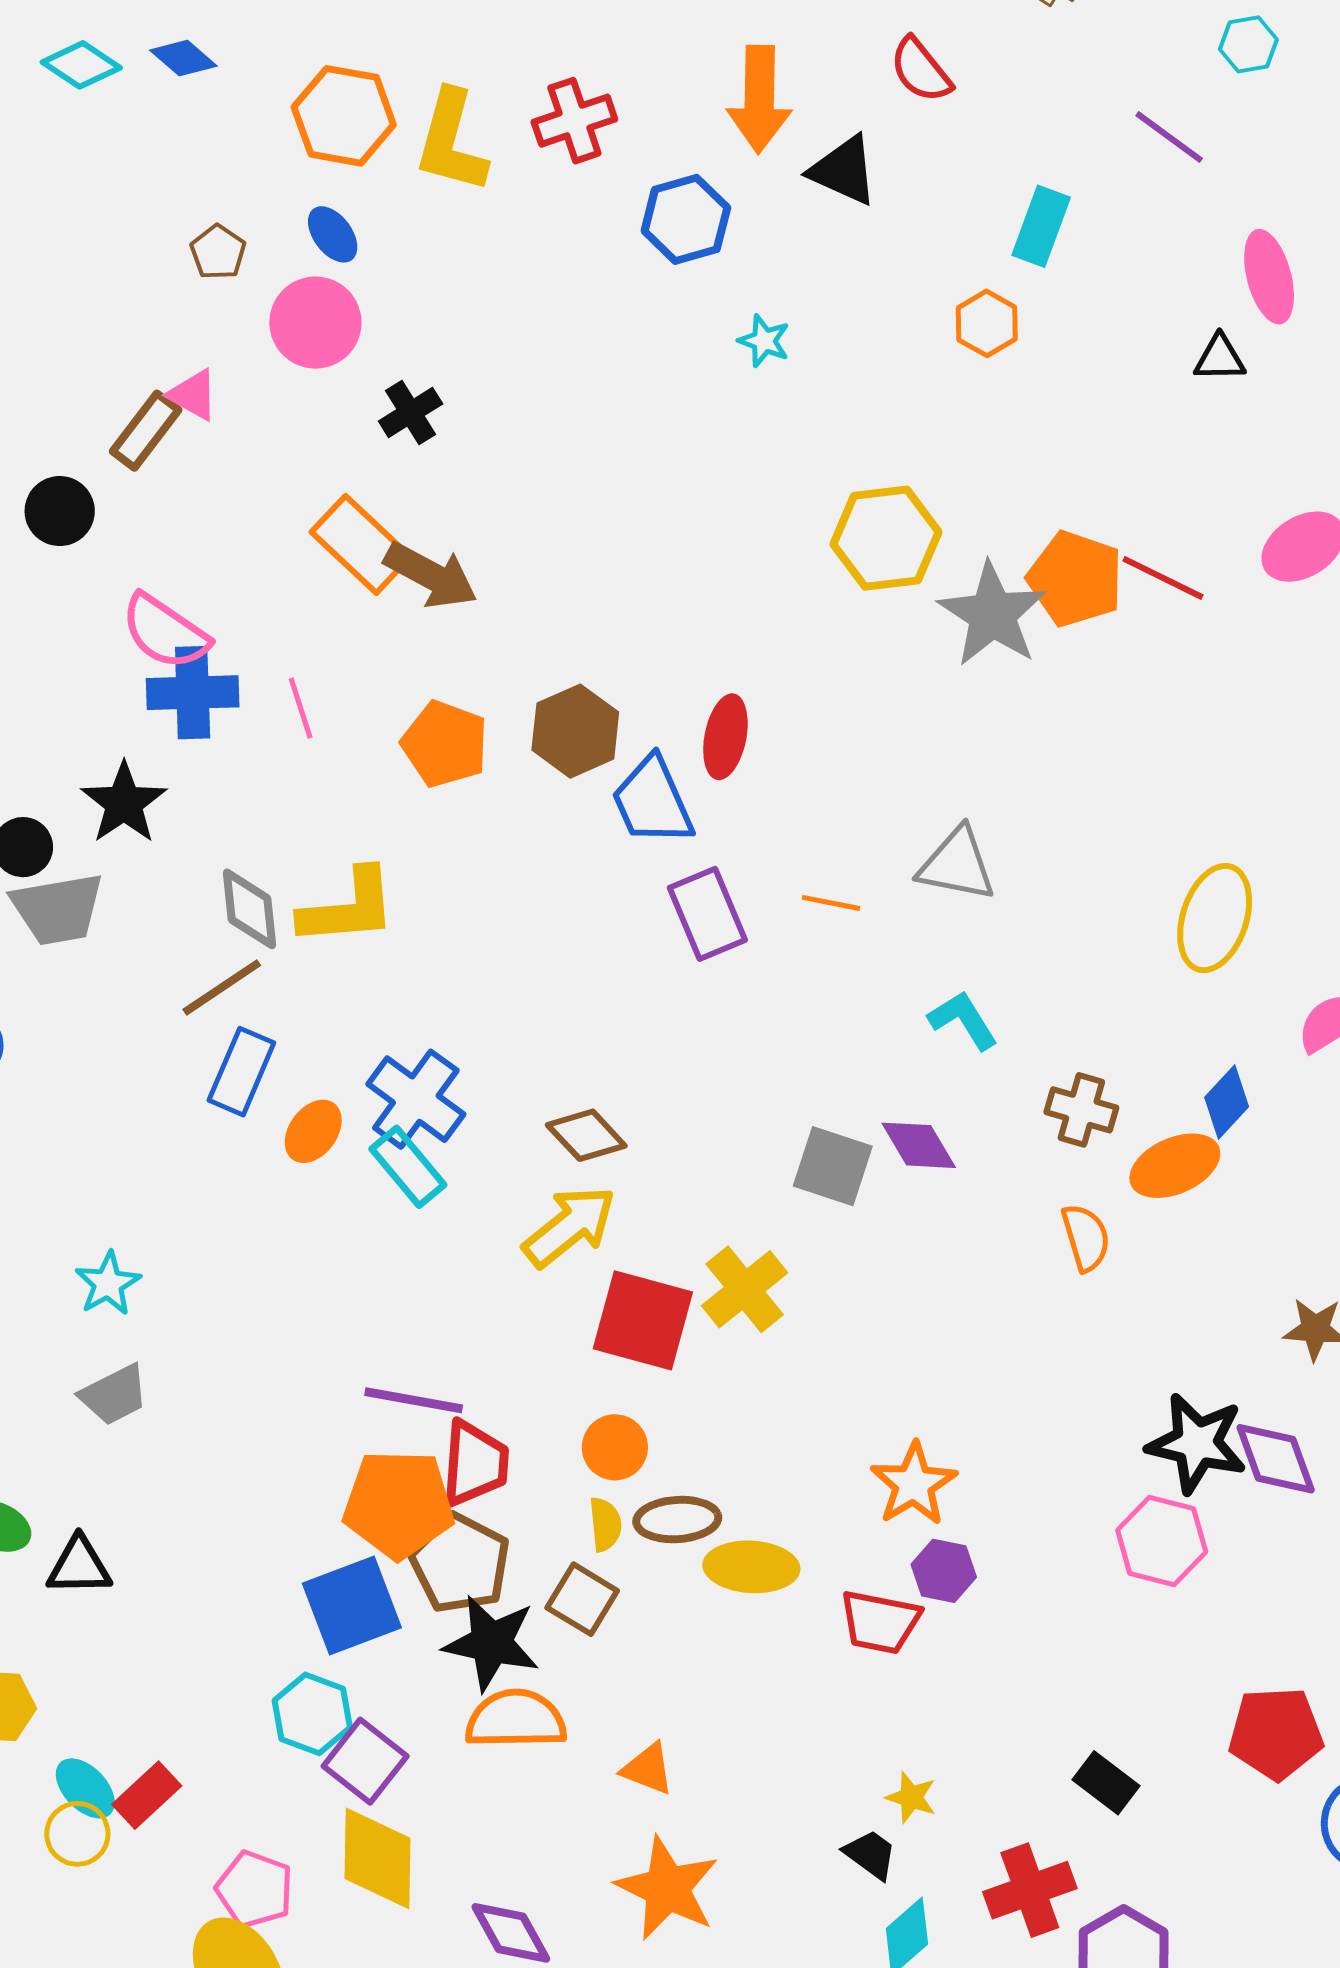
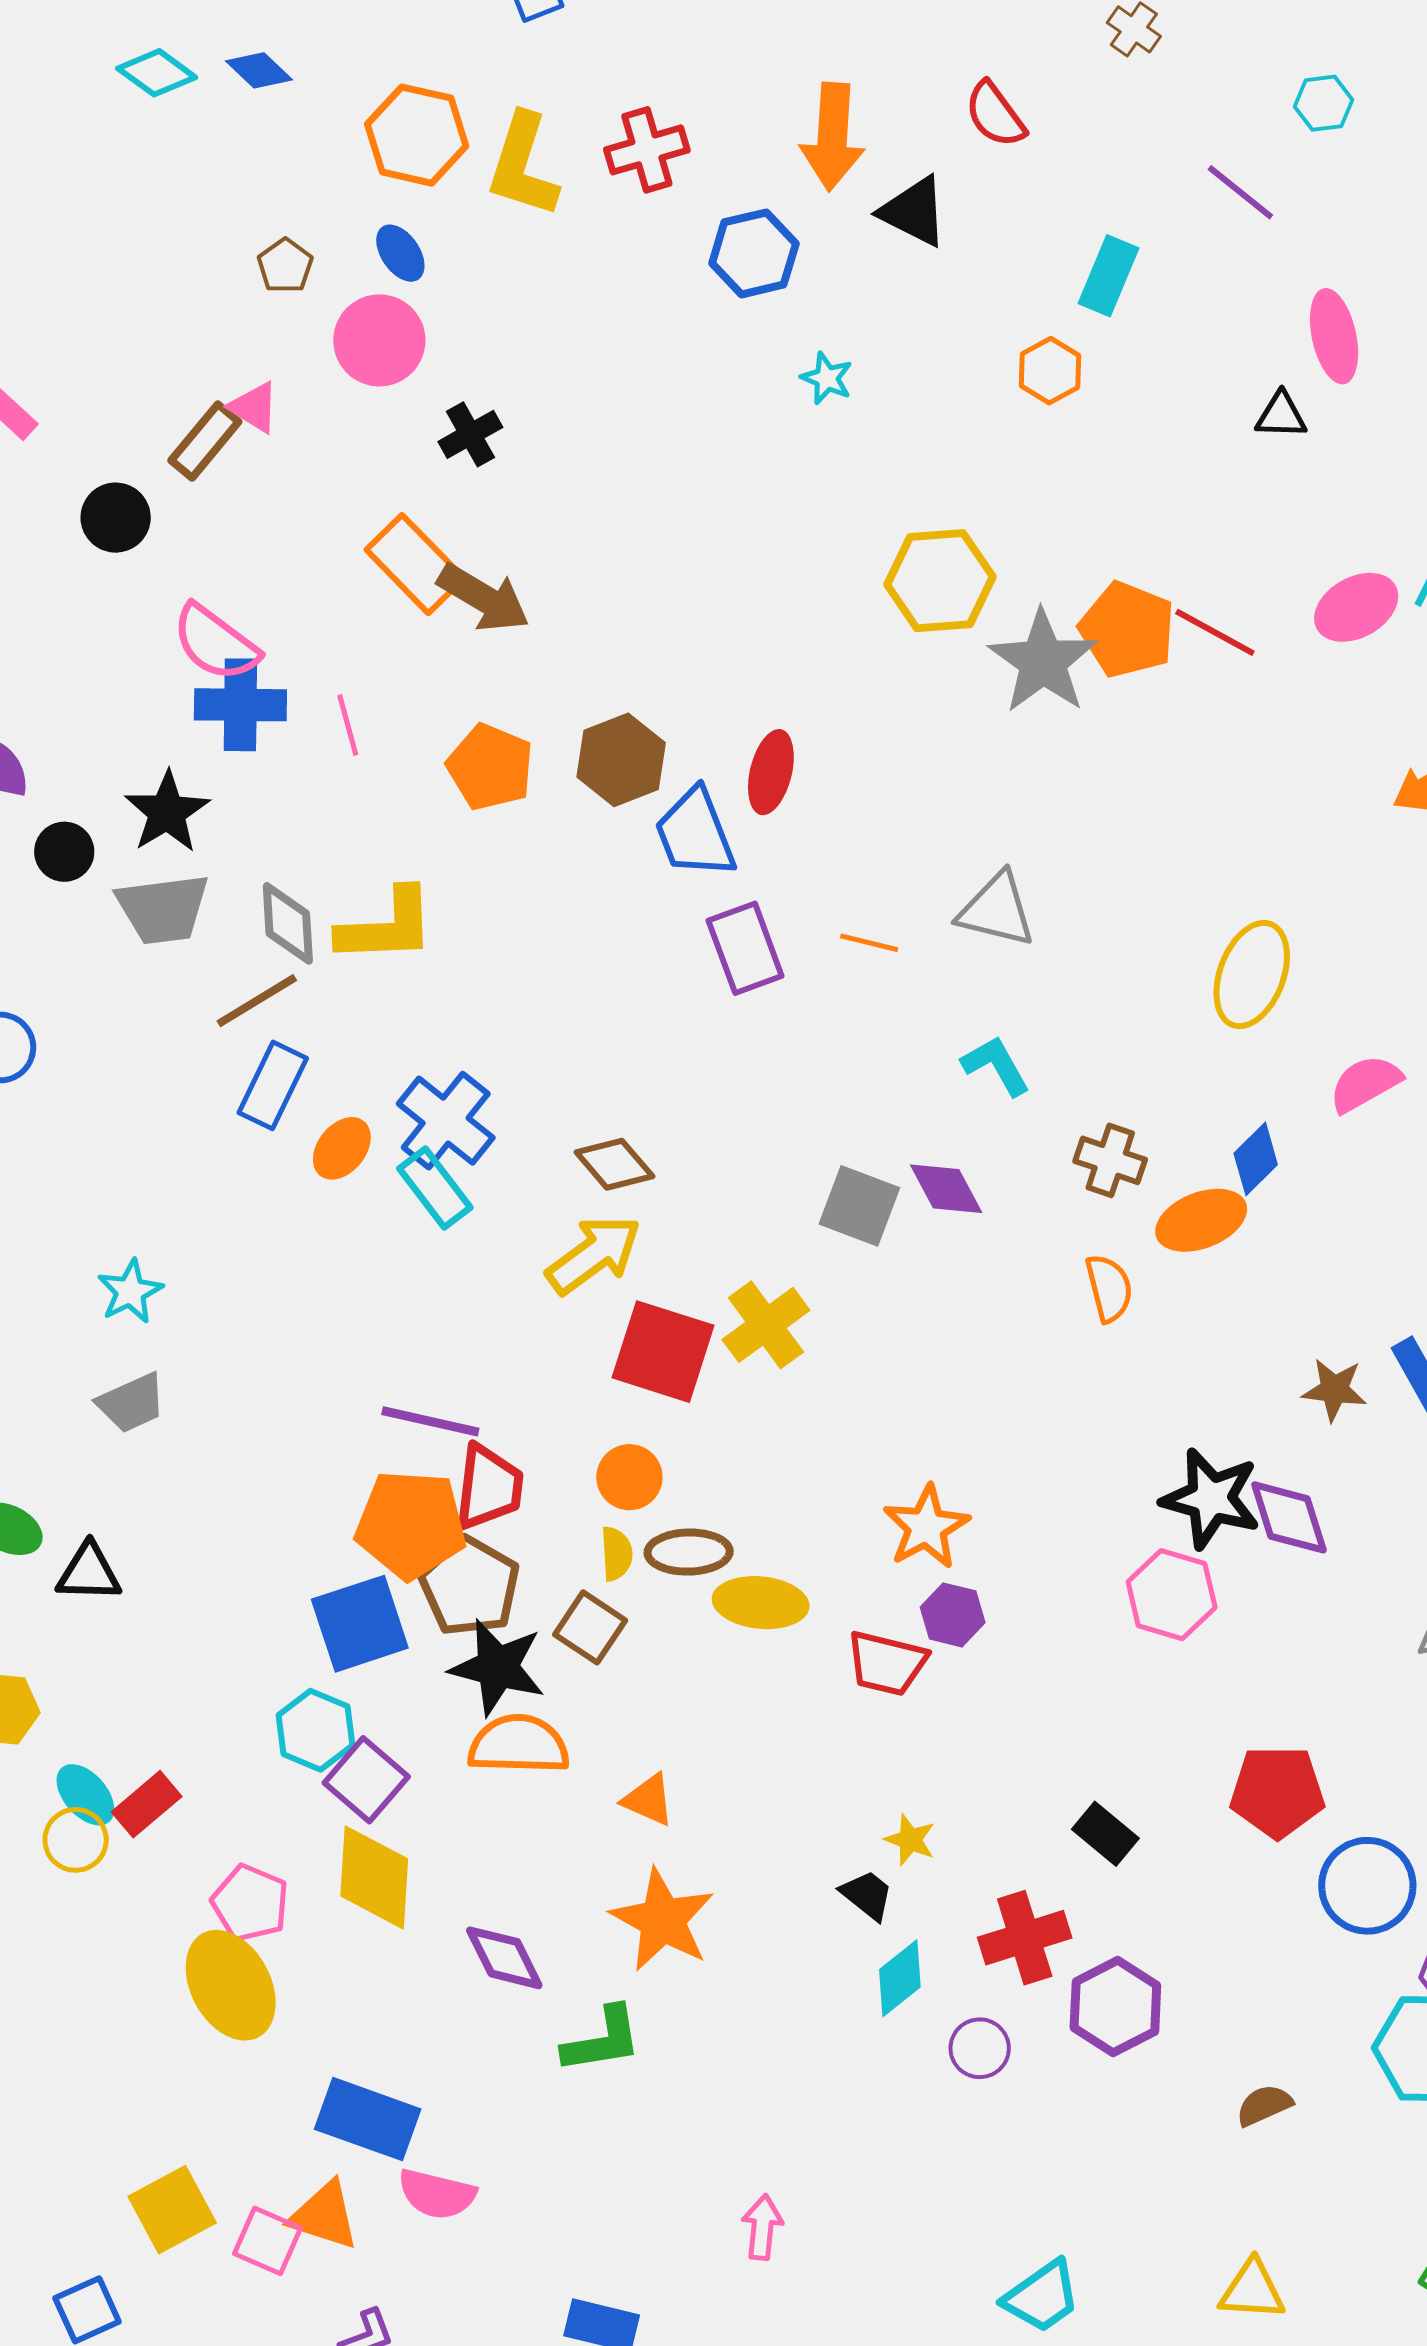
gray trapezoid: (58, 909) -> (163, 909), moved

